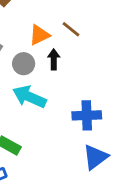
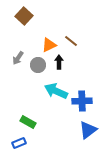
cyan arrow: (29, 97) -> (56, 91), moved

